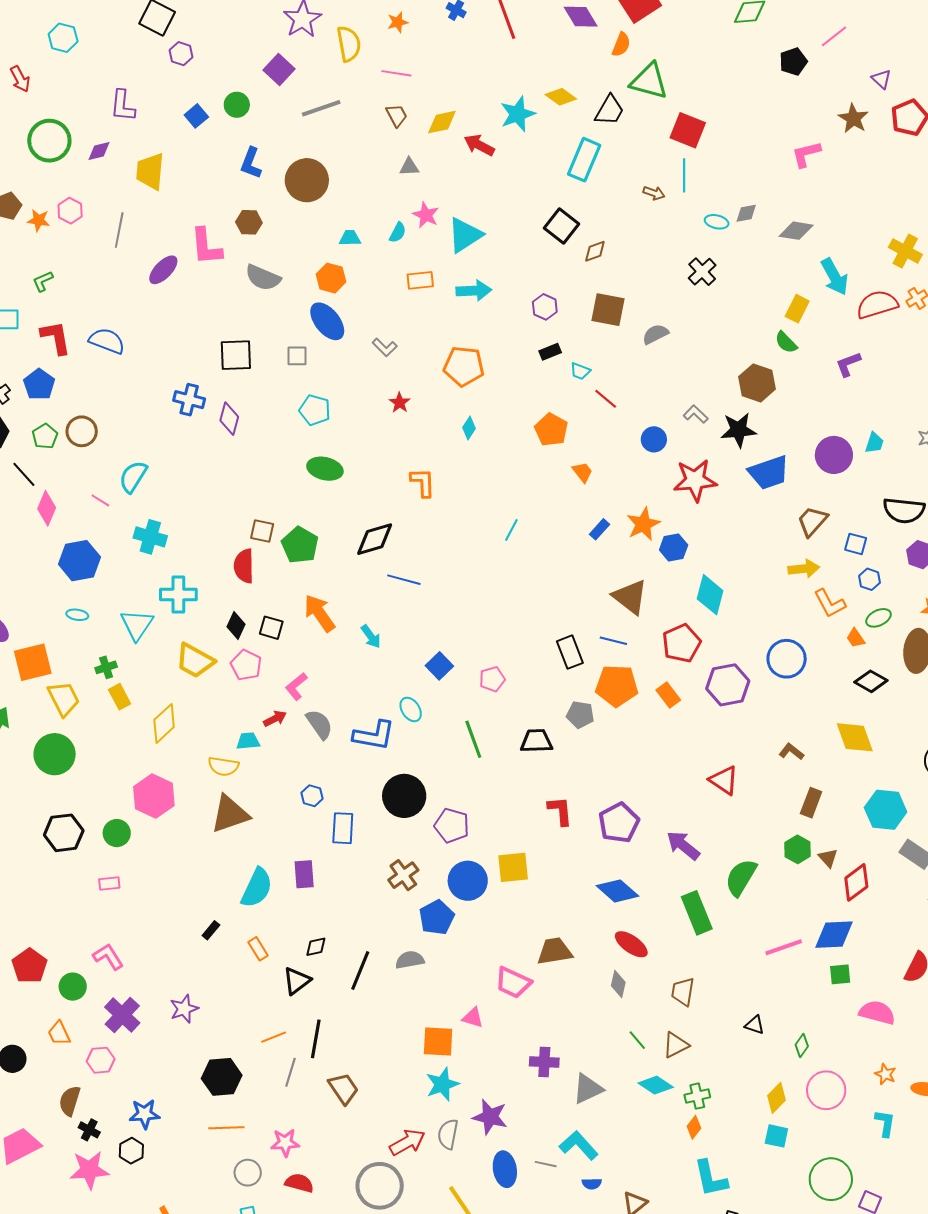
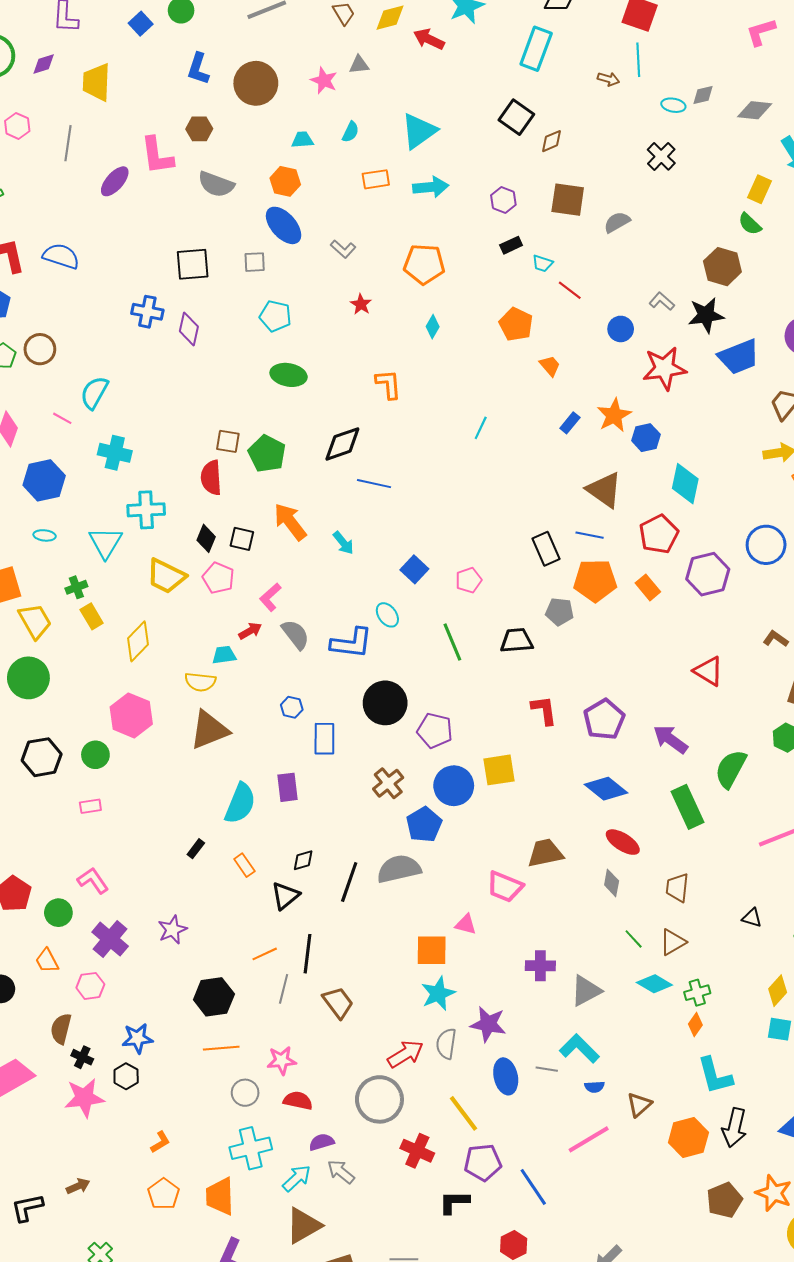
pink star: (426, 215) -> (324, 80), moved
gray semicircle: (410, 960) -> (399, 869), size x1.5

